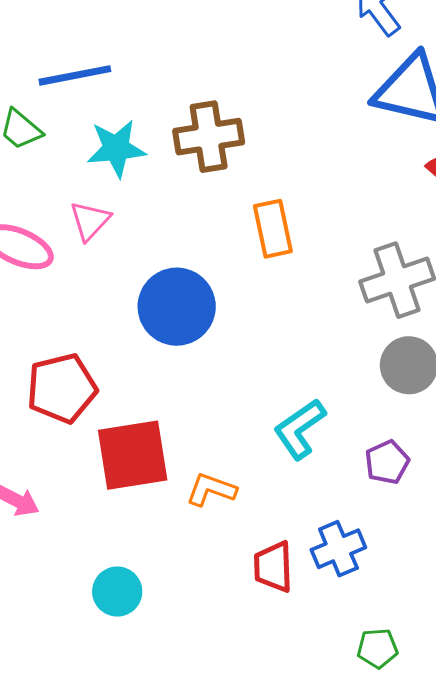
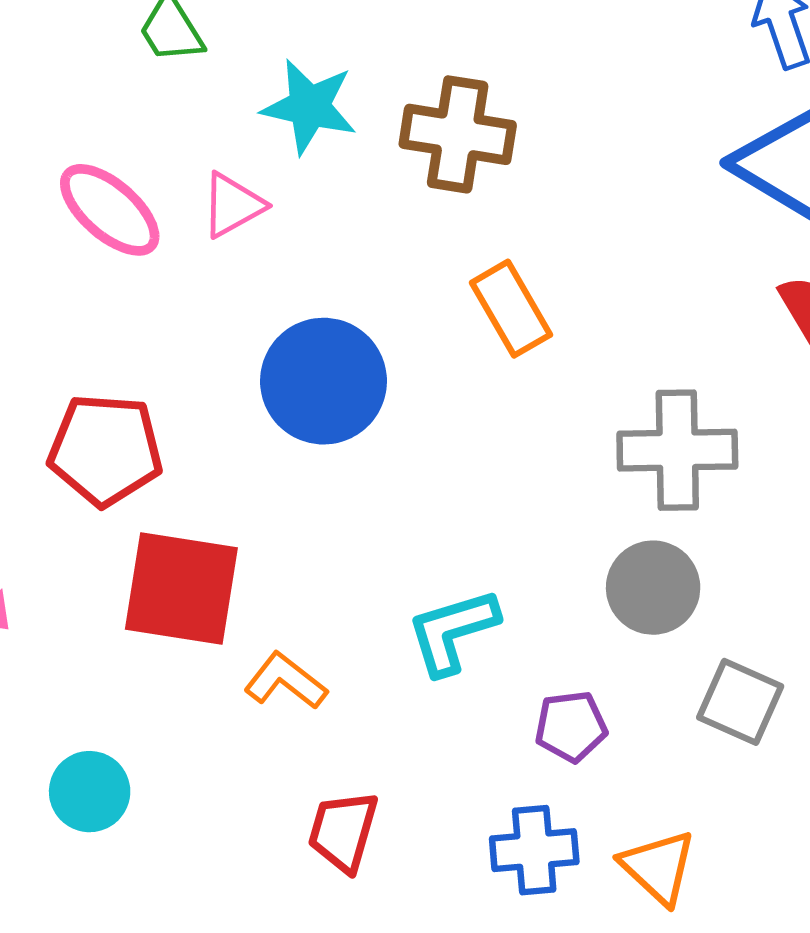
orange rectangle: (273, 229) -> (511, 309), turned -36
blue cross: (338, 549) -> (534, 850), moved

